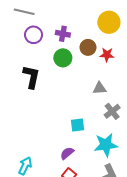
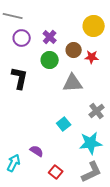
purple cross: (63, 34) -> (50, 37), turned 32
gray triangle: (100, 88) -> (73, 83), moved, size x1.5
cyan square: (78, 125) -> (64, 124), turned -32
purple semicircle: (67, 153) -> (37, 151), moved, turned 72

